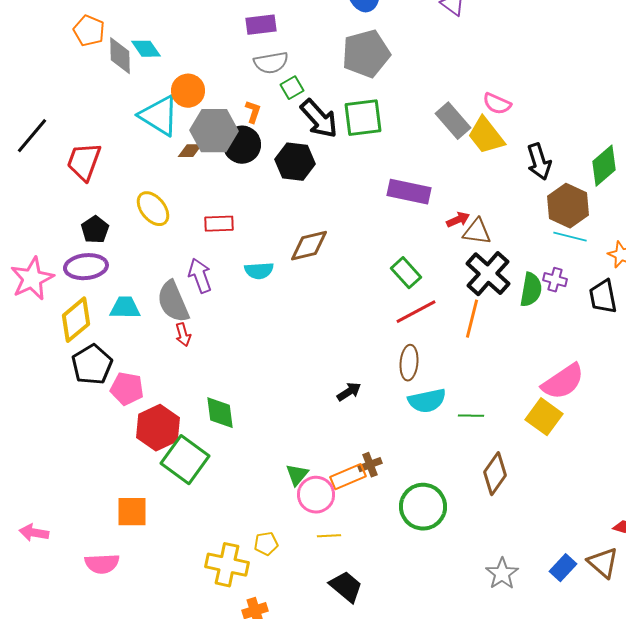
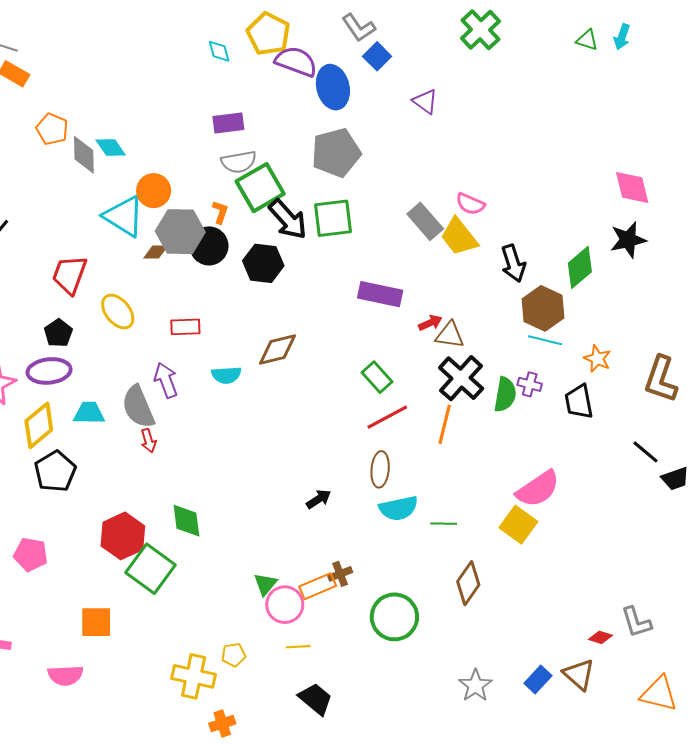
green square: (292, 88) -> (260, 188), size x2.0
red trapezoid: (84, 162) -> (70, 275), moved
pink pentagon: (127, 389) -> (31, 554), moved

